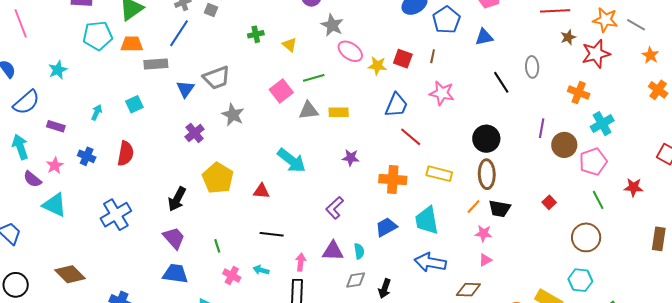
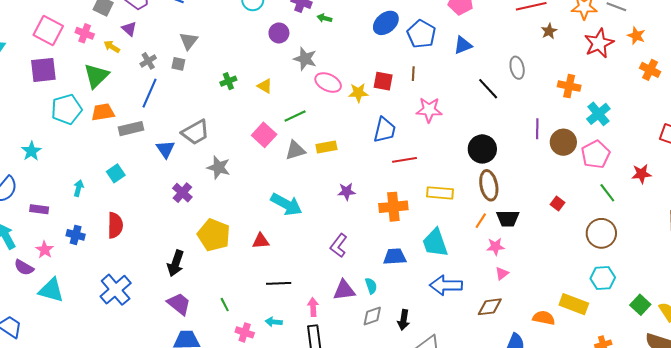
red star: (596, 54) -> (599, 43), moved
red line: (411, 137) -> (404, 160), turned -40
blue trapezoid: (386, 227) -> (395, 257), turned 35

